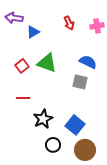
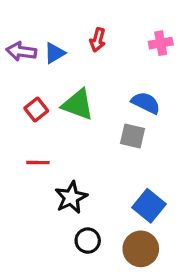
purple arrow: (14, 18) -> (21, 51), moved
red arrow: (69, 23) -> (98, 40), moved, turned 40
blue square: (75, 125) -> (149, 206), moved

